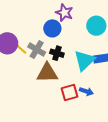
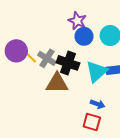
blue circle: (52, 28) -> (84, 36), moved
black cross: (57, 53) -> (68, 63), size x1.5
red square: (69, 93) -> (92, 122), moved, turned 30

